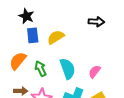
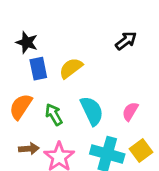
black arrow: (96, 22) -> (126, 41), turned -35

